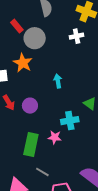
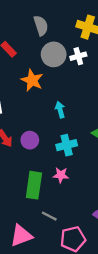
gray circle: (35, 38) -> (54, 54), moved
orange star: (23, 63) -> (32, 80), moved
cyan cross: (70, 121) -> (67, 145), moved

